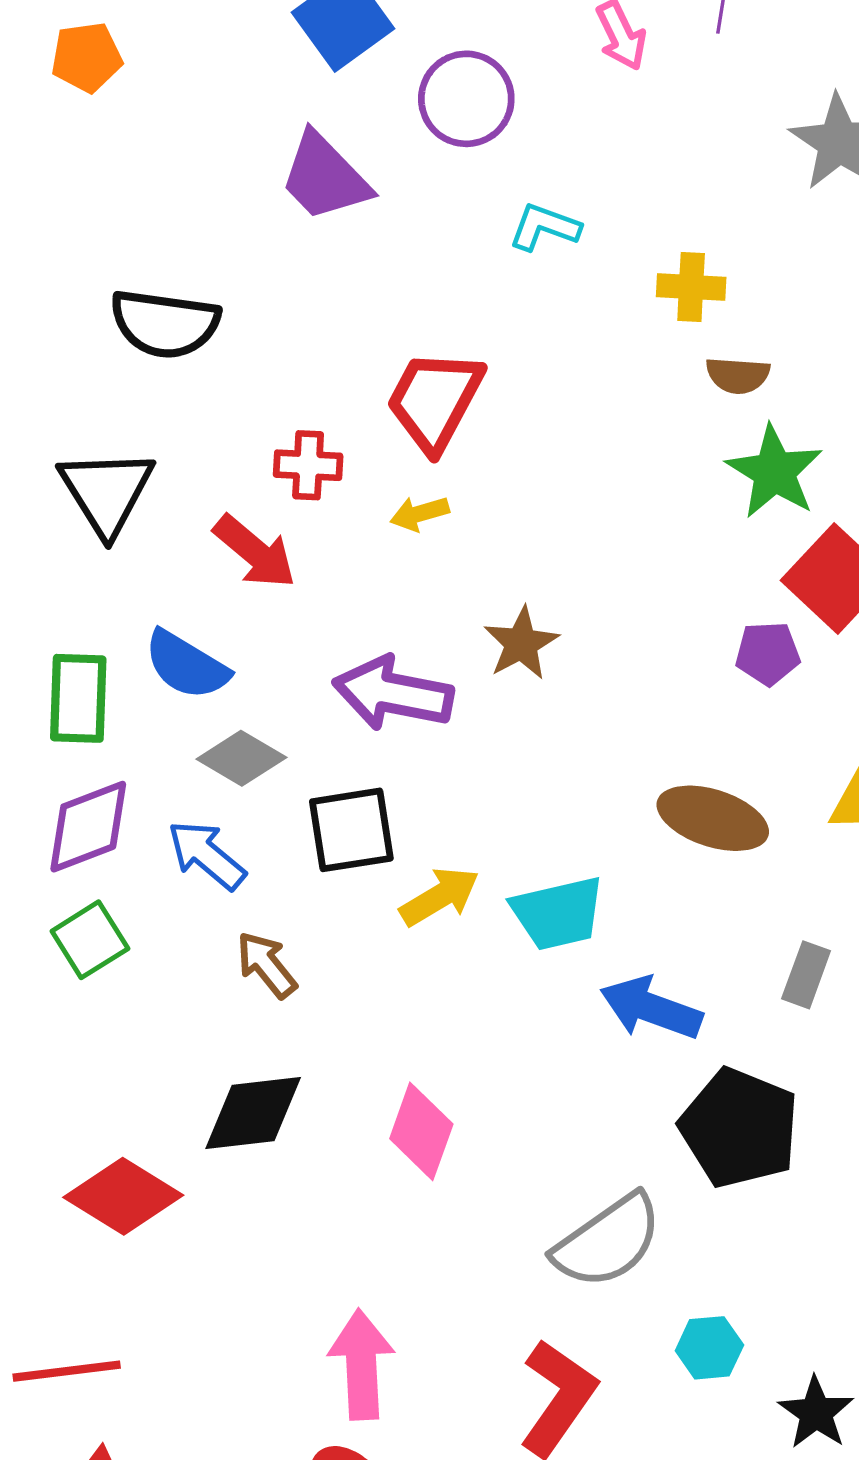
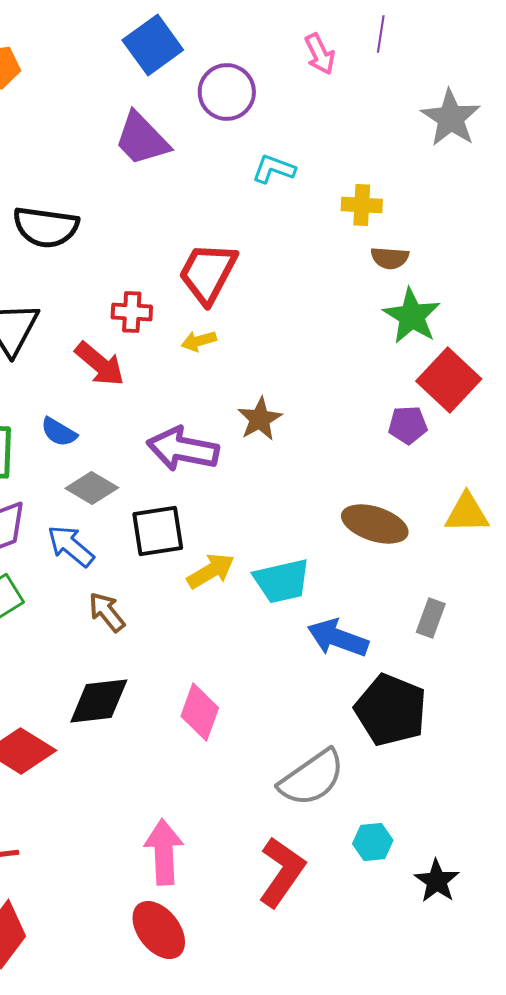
blue semicircle: (187, 665) -> (59, 432), size x0.7

